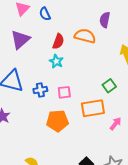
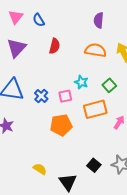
orange semicircle: (85, 36) -> (95, 50), moved
cyan star: (56, 61) -> (81, 82), moved
blue cross: (40, 90) -> (41, 96), turned -32

